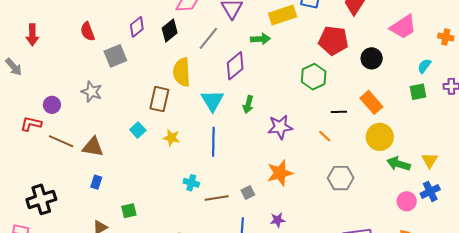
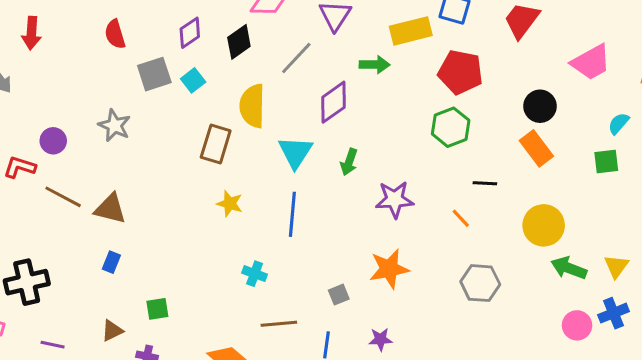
red pentagon: (333, 41) -> (460, 72), moved
orange rectangle: (371, 102) -> (536, 148), moved
cyan square: (138, 130) -> (193, 80), moved
brown line: (217, 198) -> (279, 324), moved

